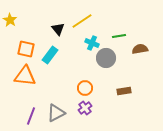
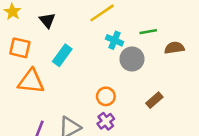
black triangle: (58, 29) -> (47, 20), moved
orange square: (26, 49) -> (20, 48), moved
brown rectangle: (124, 91) -> (154, 100), turned -32

